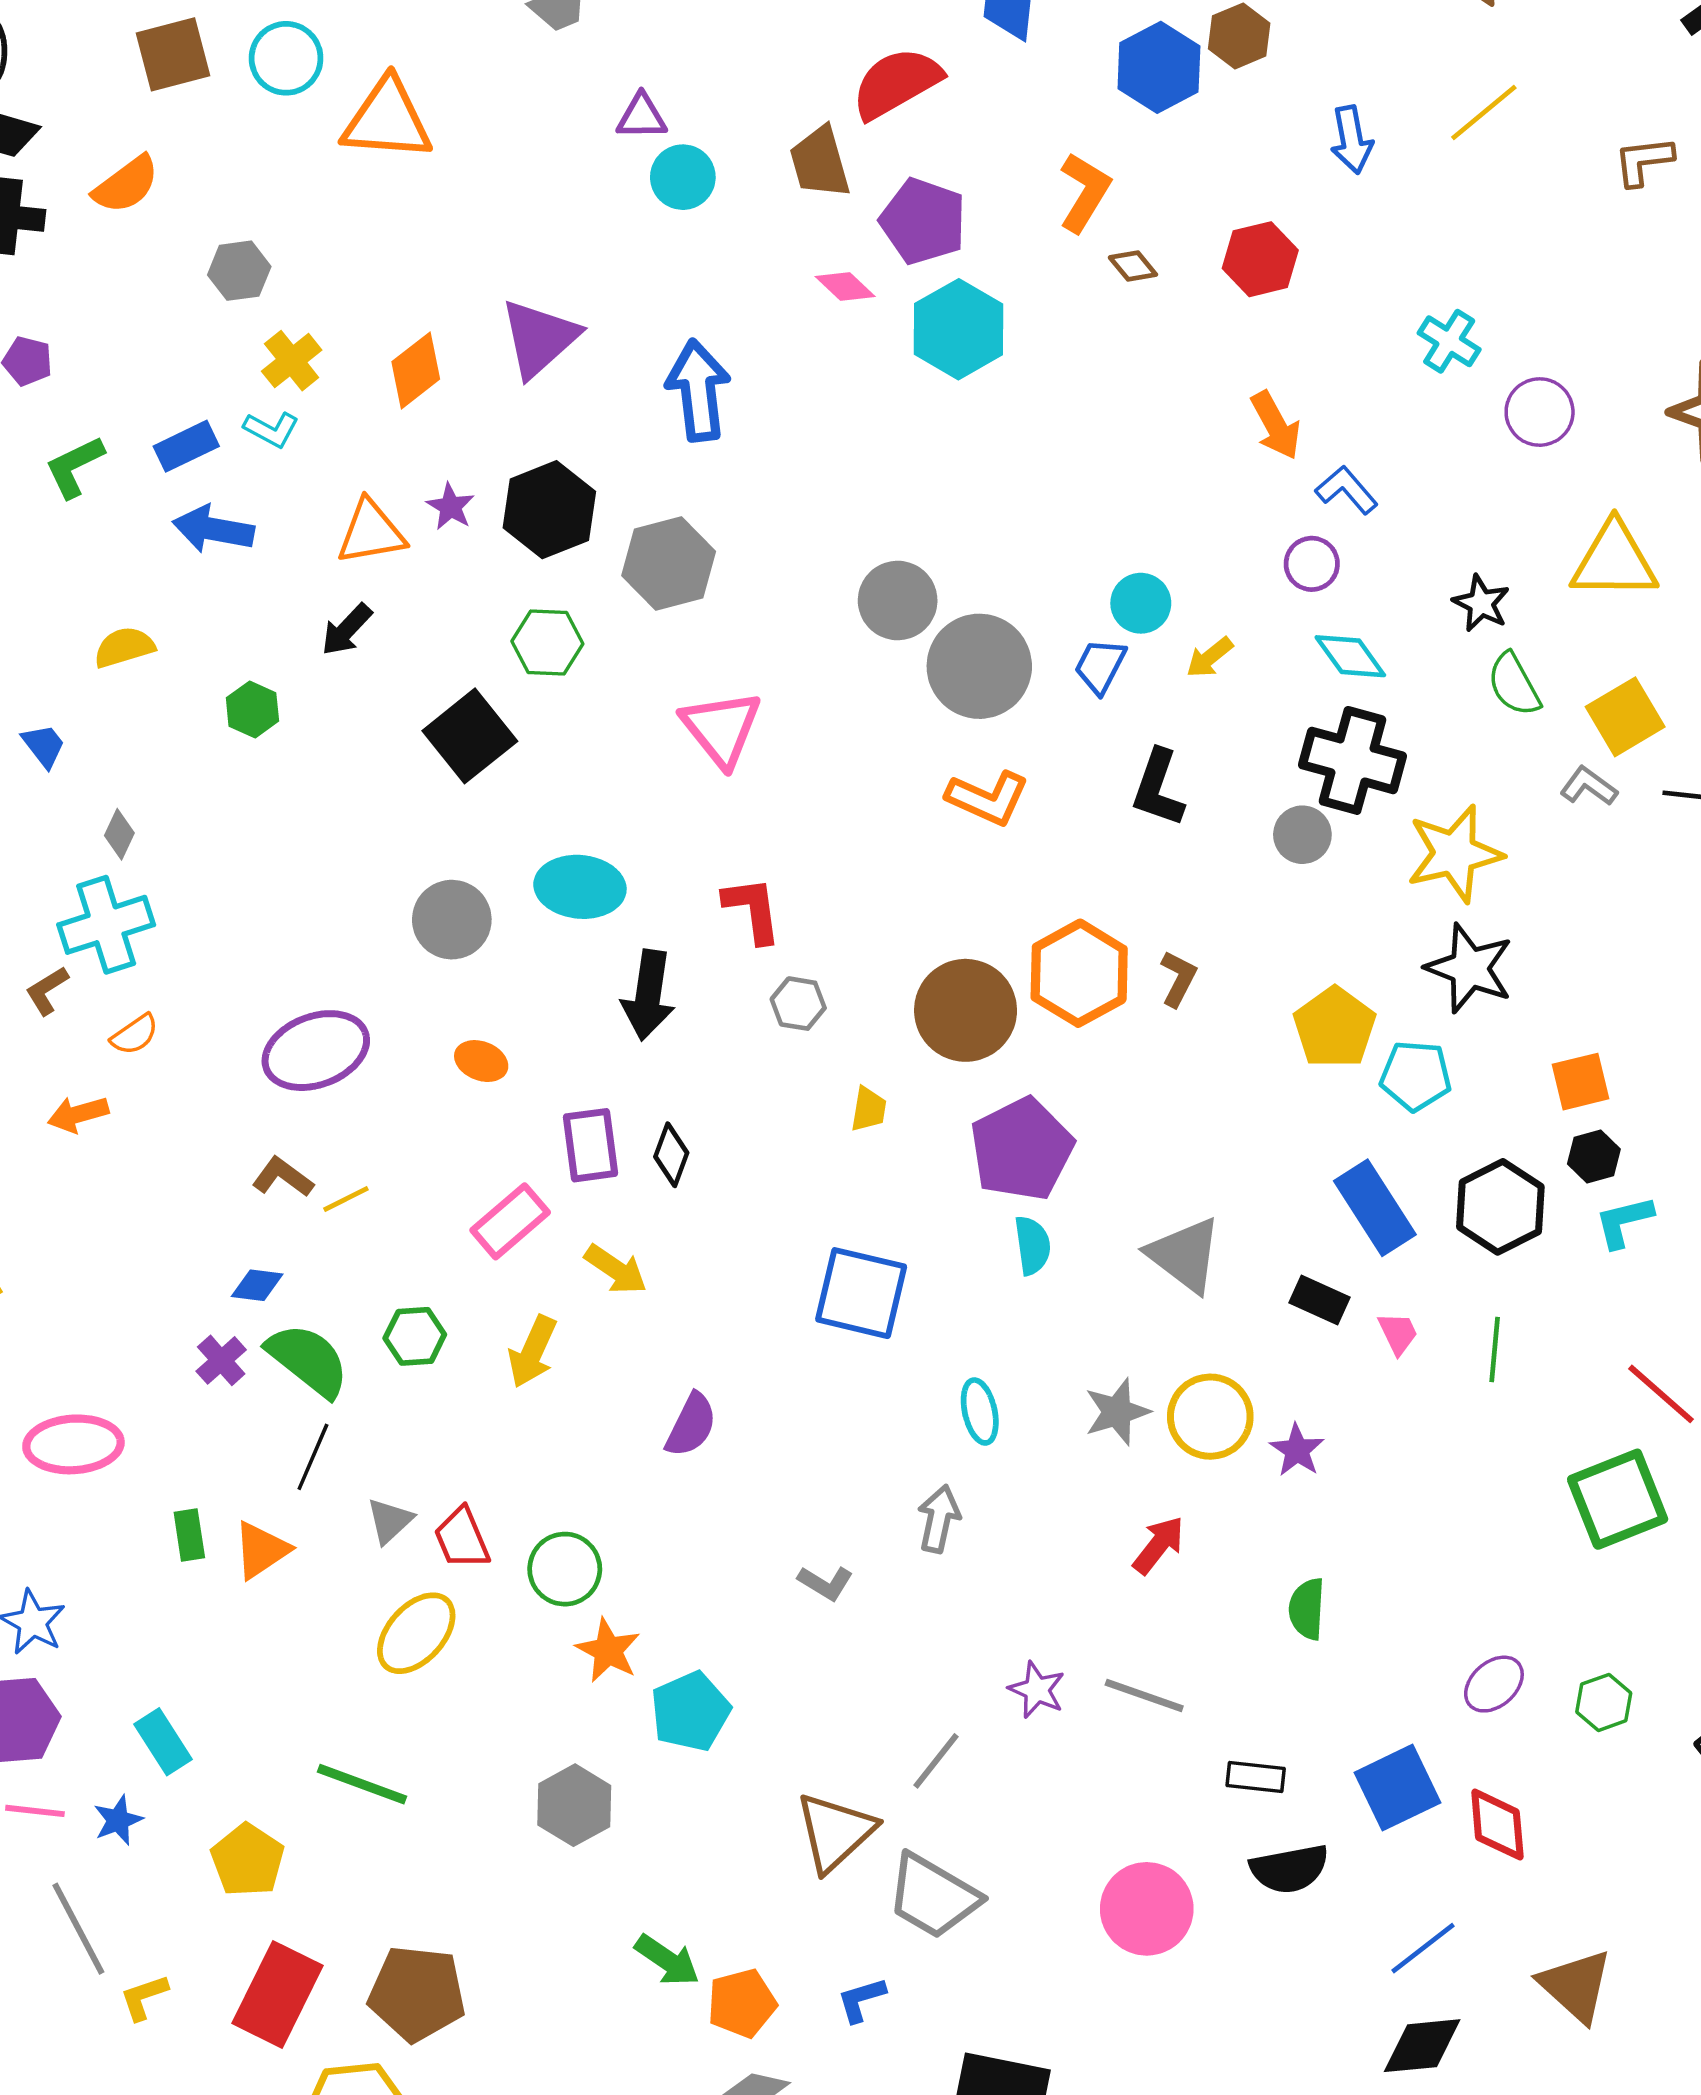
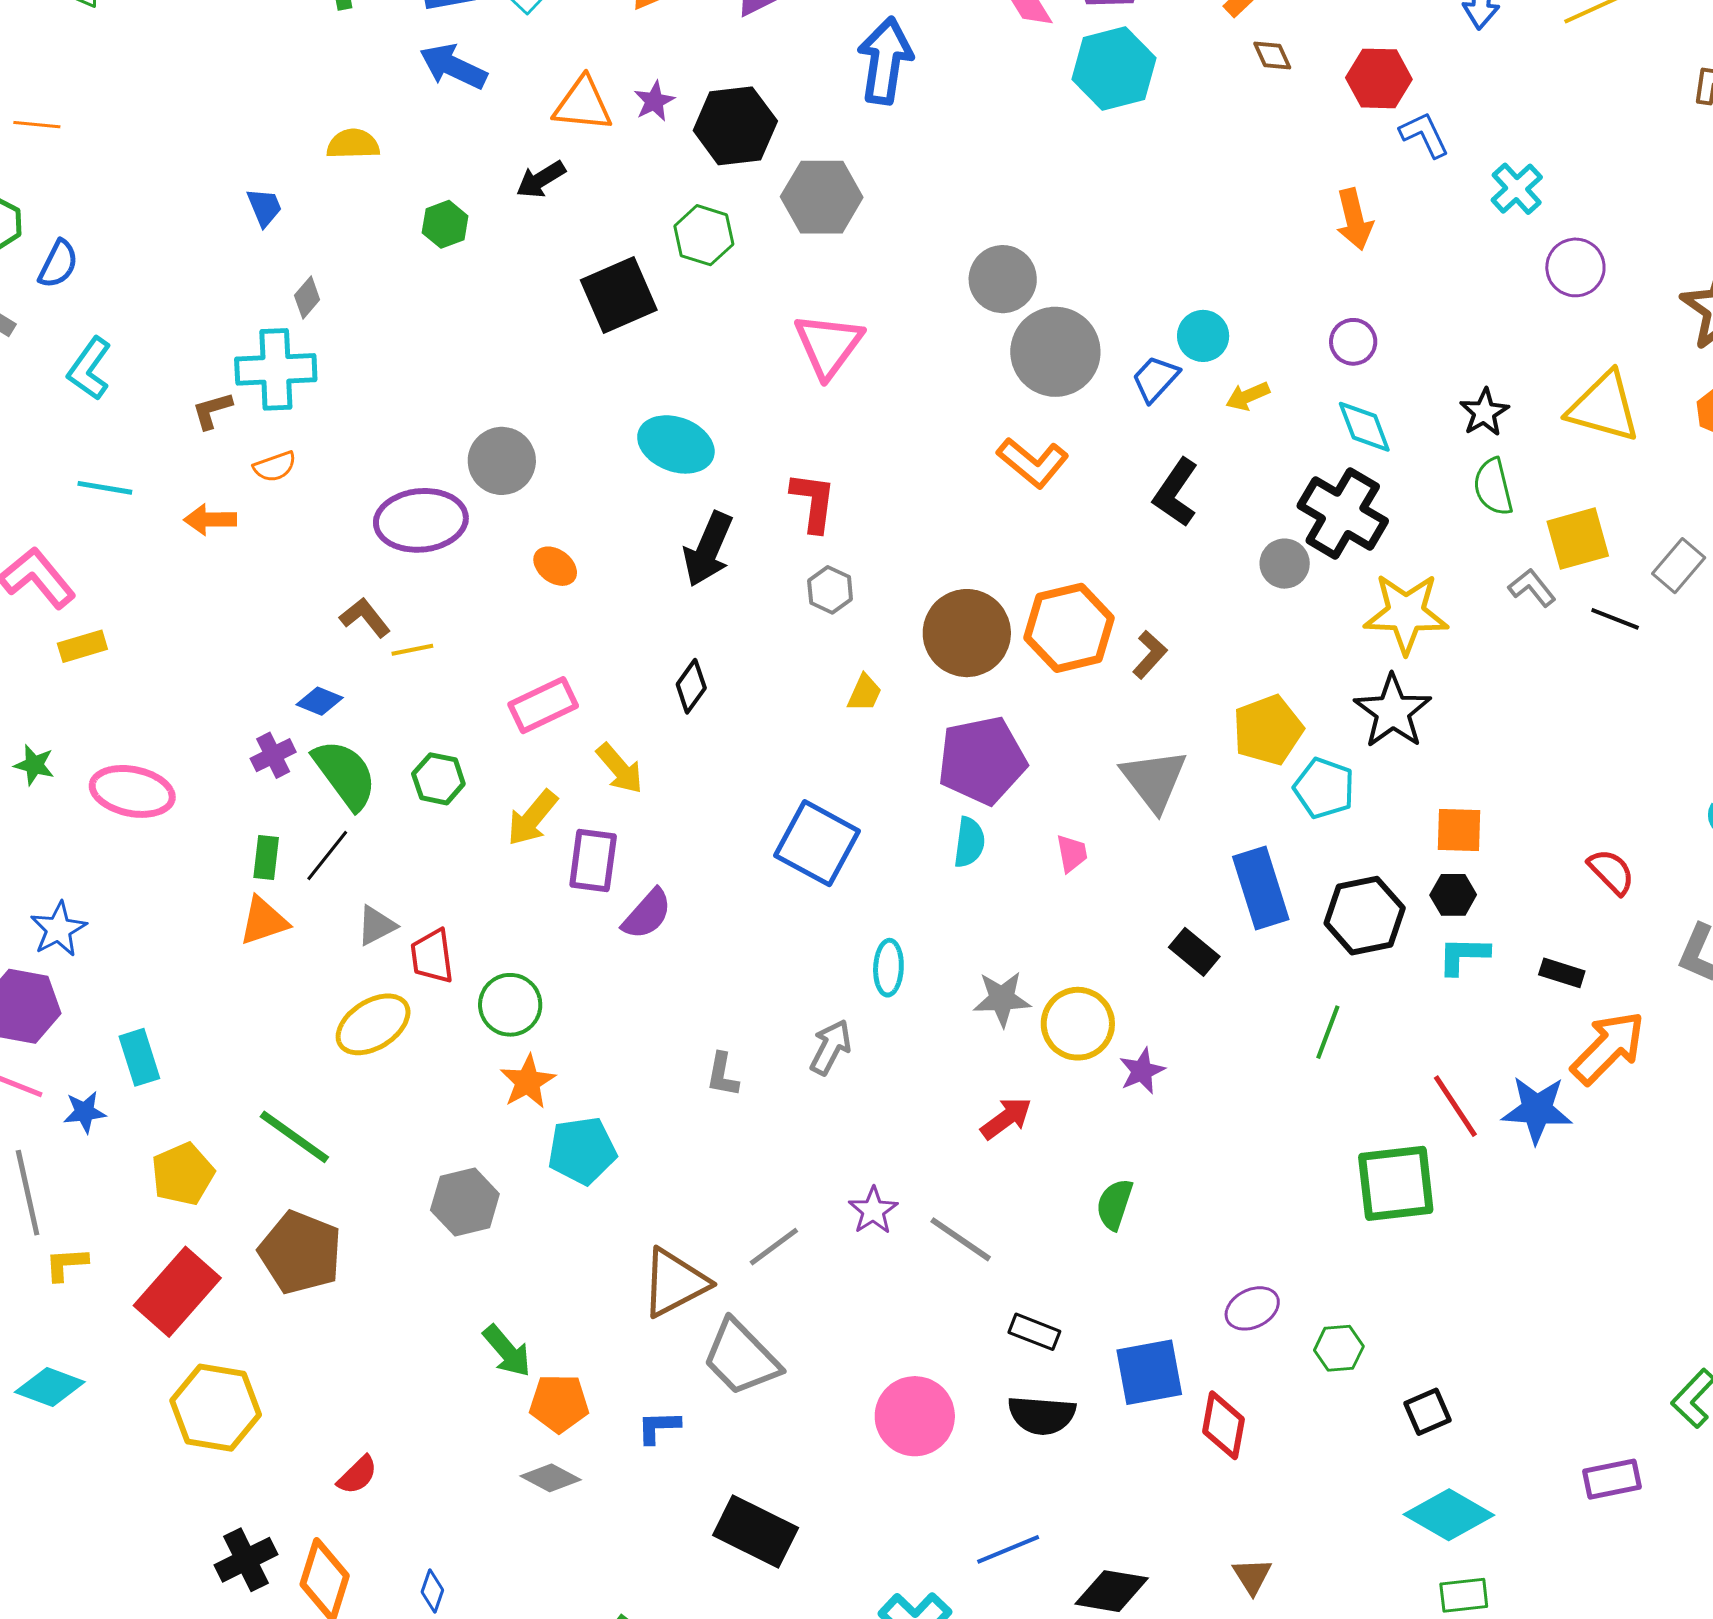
blue L-shape: (1347, 490) -> (1424, 135), moved
gray circle: (452, 920) -> (502, 461), moved
purple rectangle: (591, 1145) -> (593, 860), moved
gray triangle: (1185, 1255) -> (1154, 780), moved
pink trapezoid: (1398, 1333) -> (1072, 853), moved
green rectangle: (189, 1535) -> (266, 857), moved
gray L-shape: (826, 1583) -> (723, 1075), turned 54
blue line: (1423, 1948) -> (1008, 1549), moved
brown triangle: (1576, 1986) -> (1252, 1576), size x0.6
brown pentagon: (417, 1993) -> (300, 1253), moved

